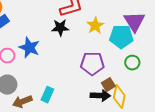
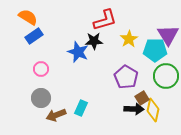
blue star: (29, 48) -> (78, 52), moved
green circle: (132, 63) -> (166, 76), size x1.6
purple pentagon: (92, 64) -> (126, 77), turned 30

